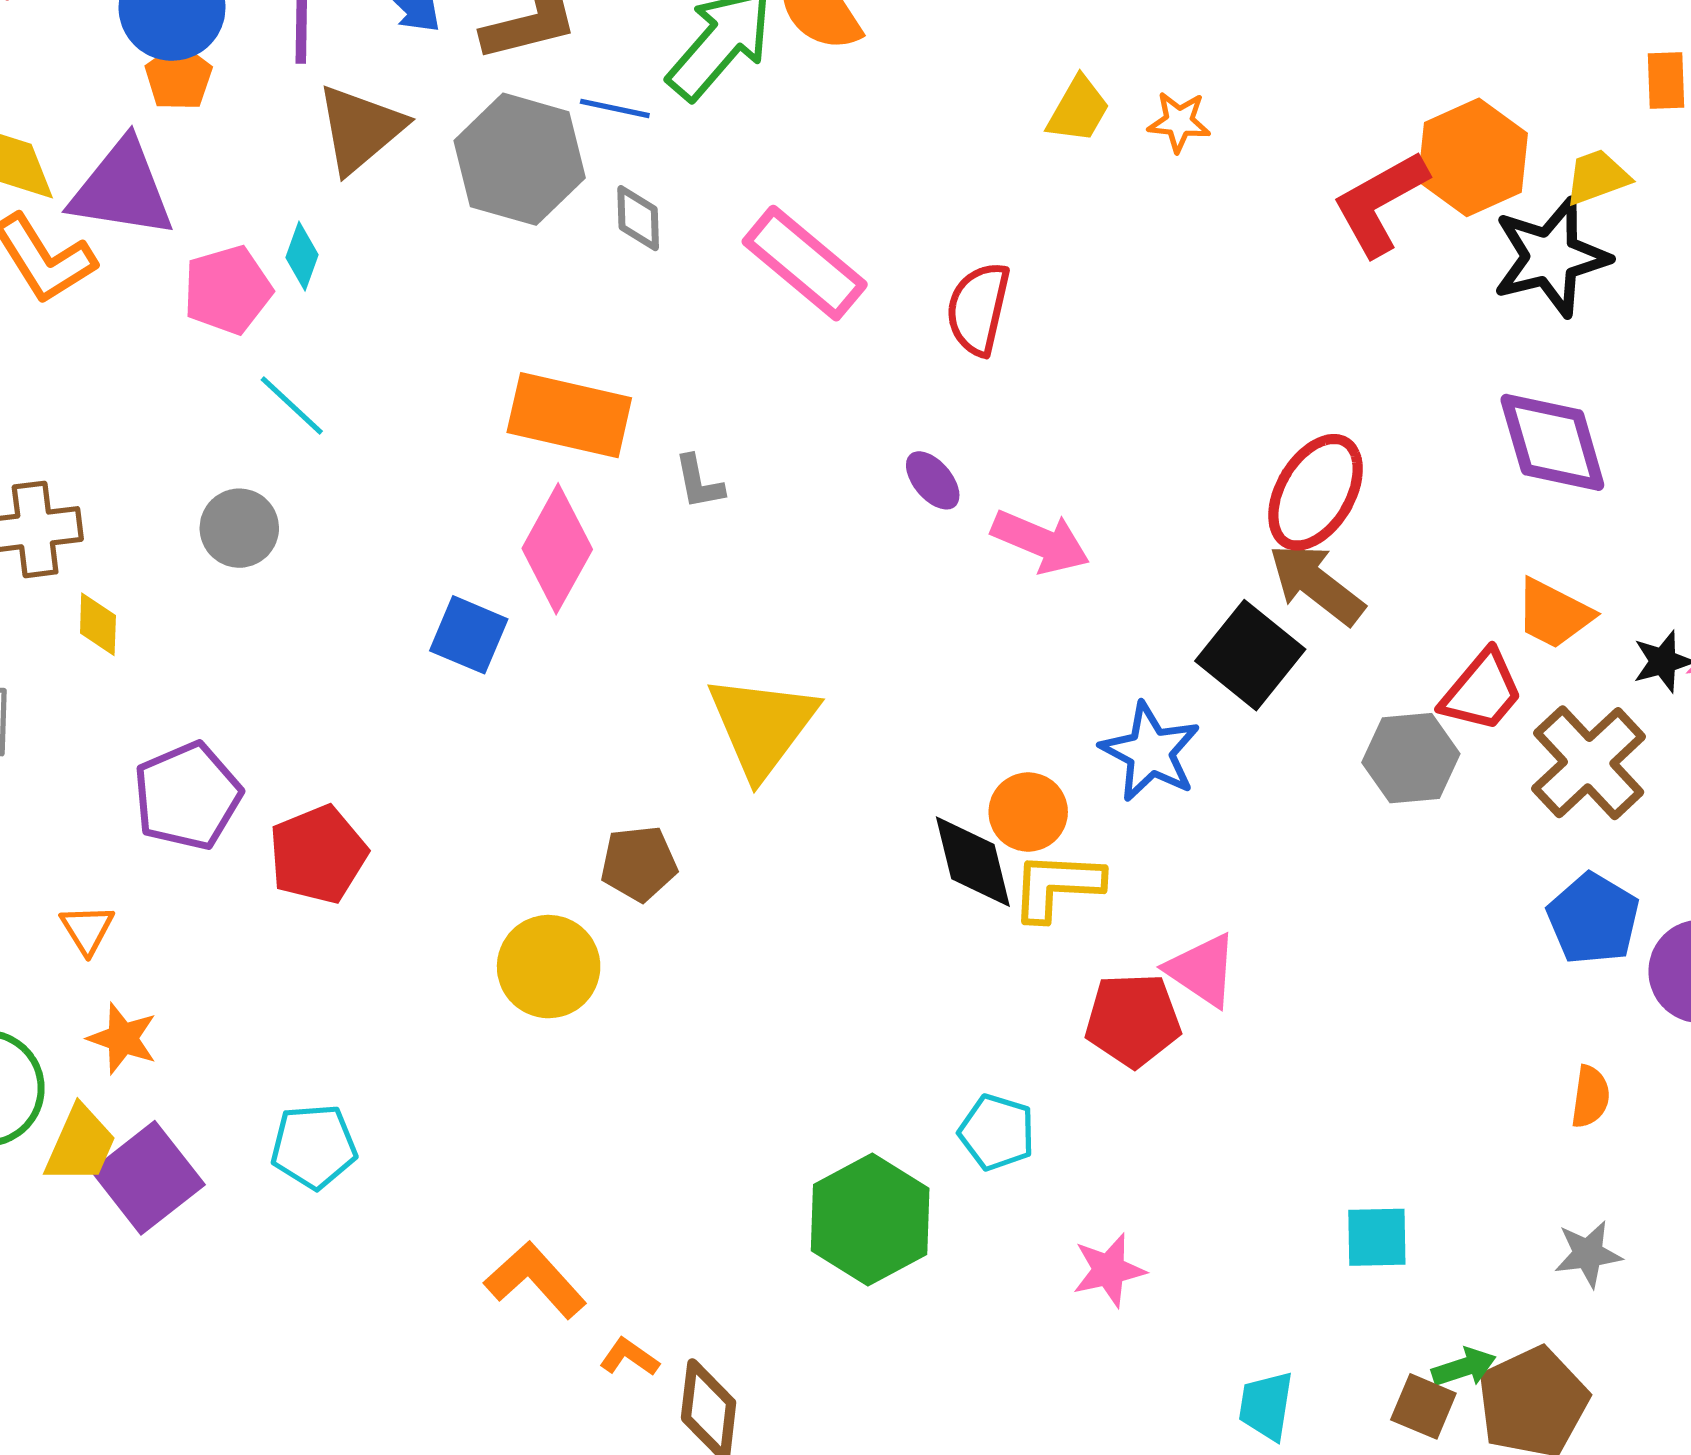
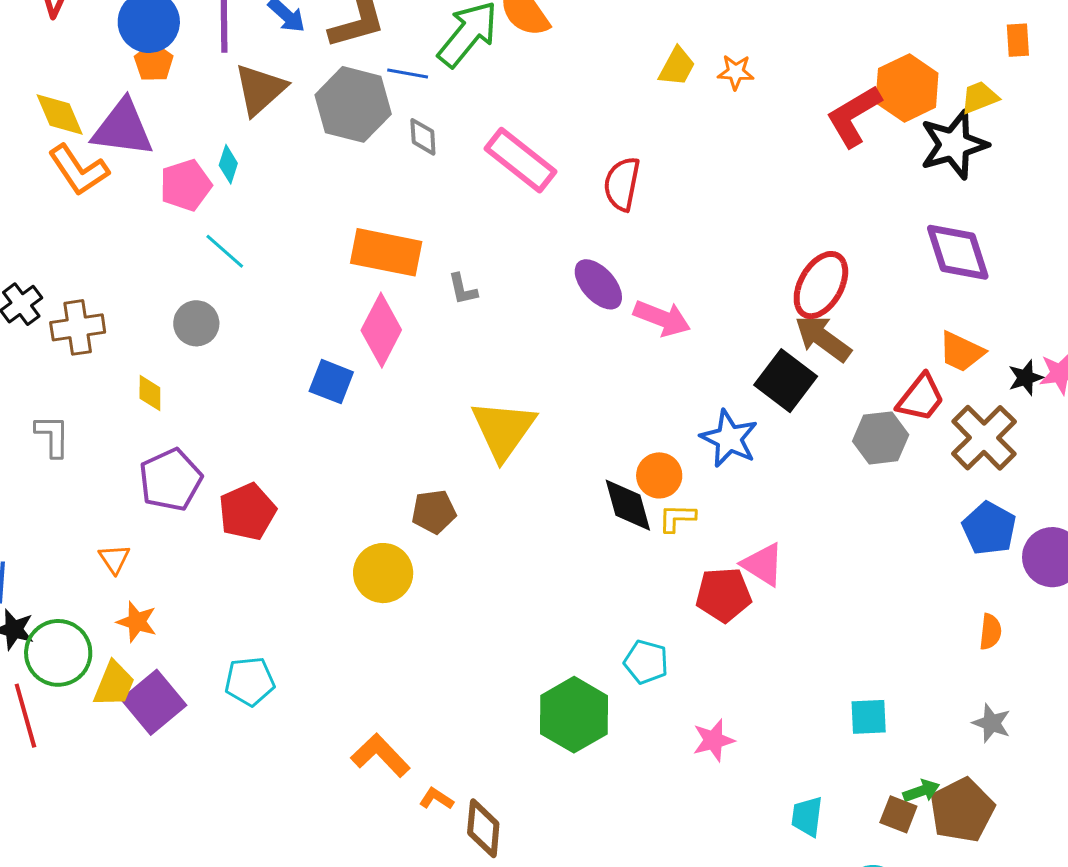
purple ellipse: (933, 480) -> (598, 284), size x1.5
yellow diamond: (98, 624) -> (150, 393), moved
yellow L-shape: (1057, 886) -> (677, 518), size x0.7
gray star: (1588, 1254) -> (992, 723), turned 30

